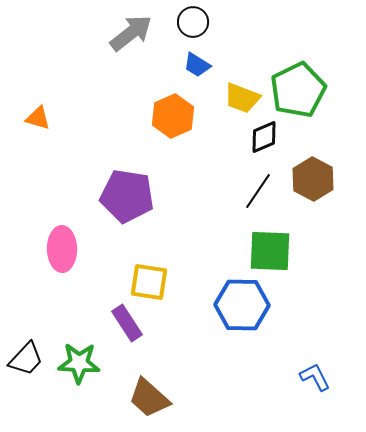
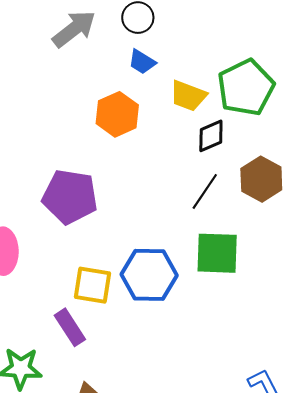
blue hexagon: (242, 305) -> (149, 275), moved

